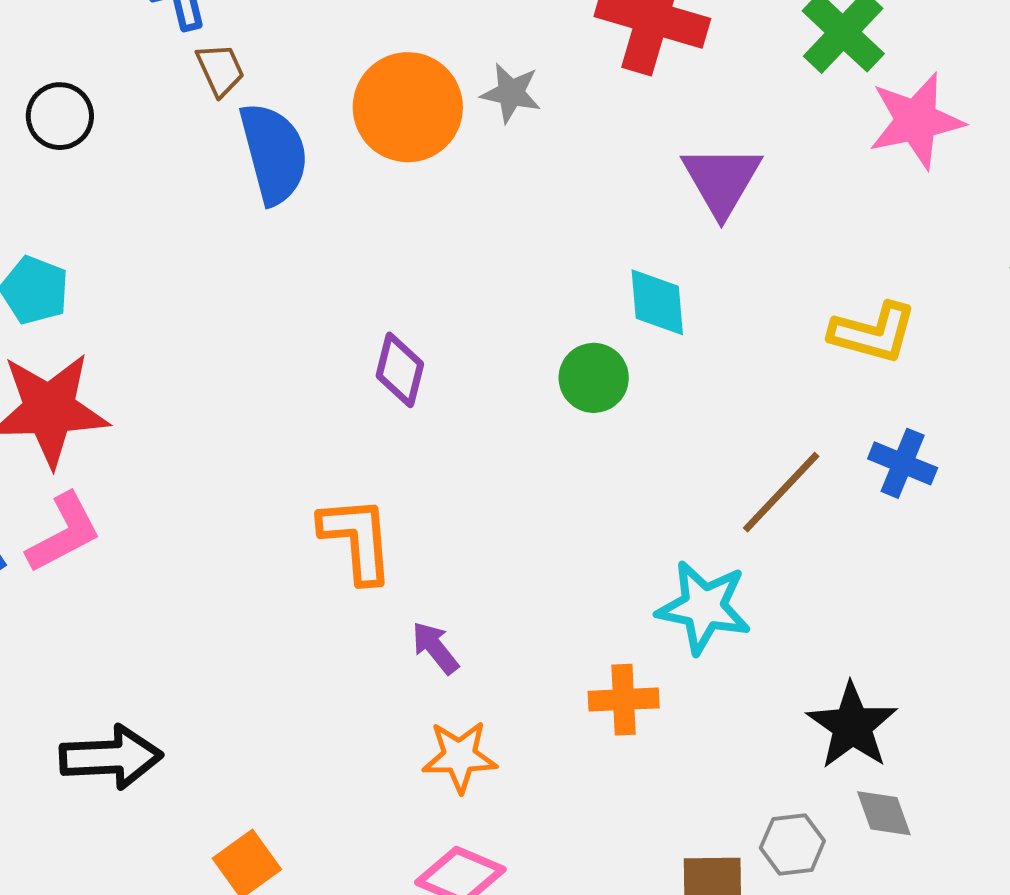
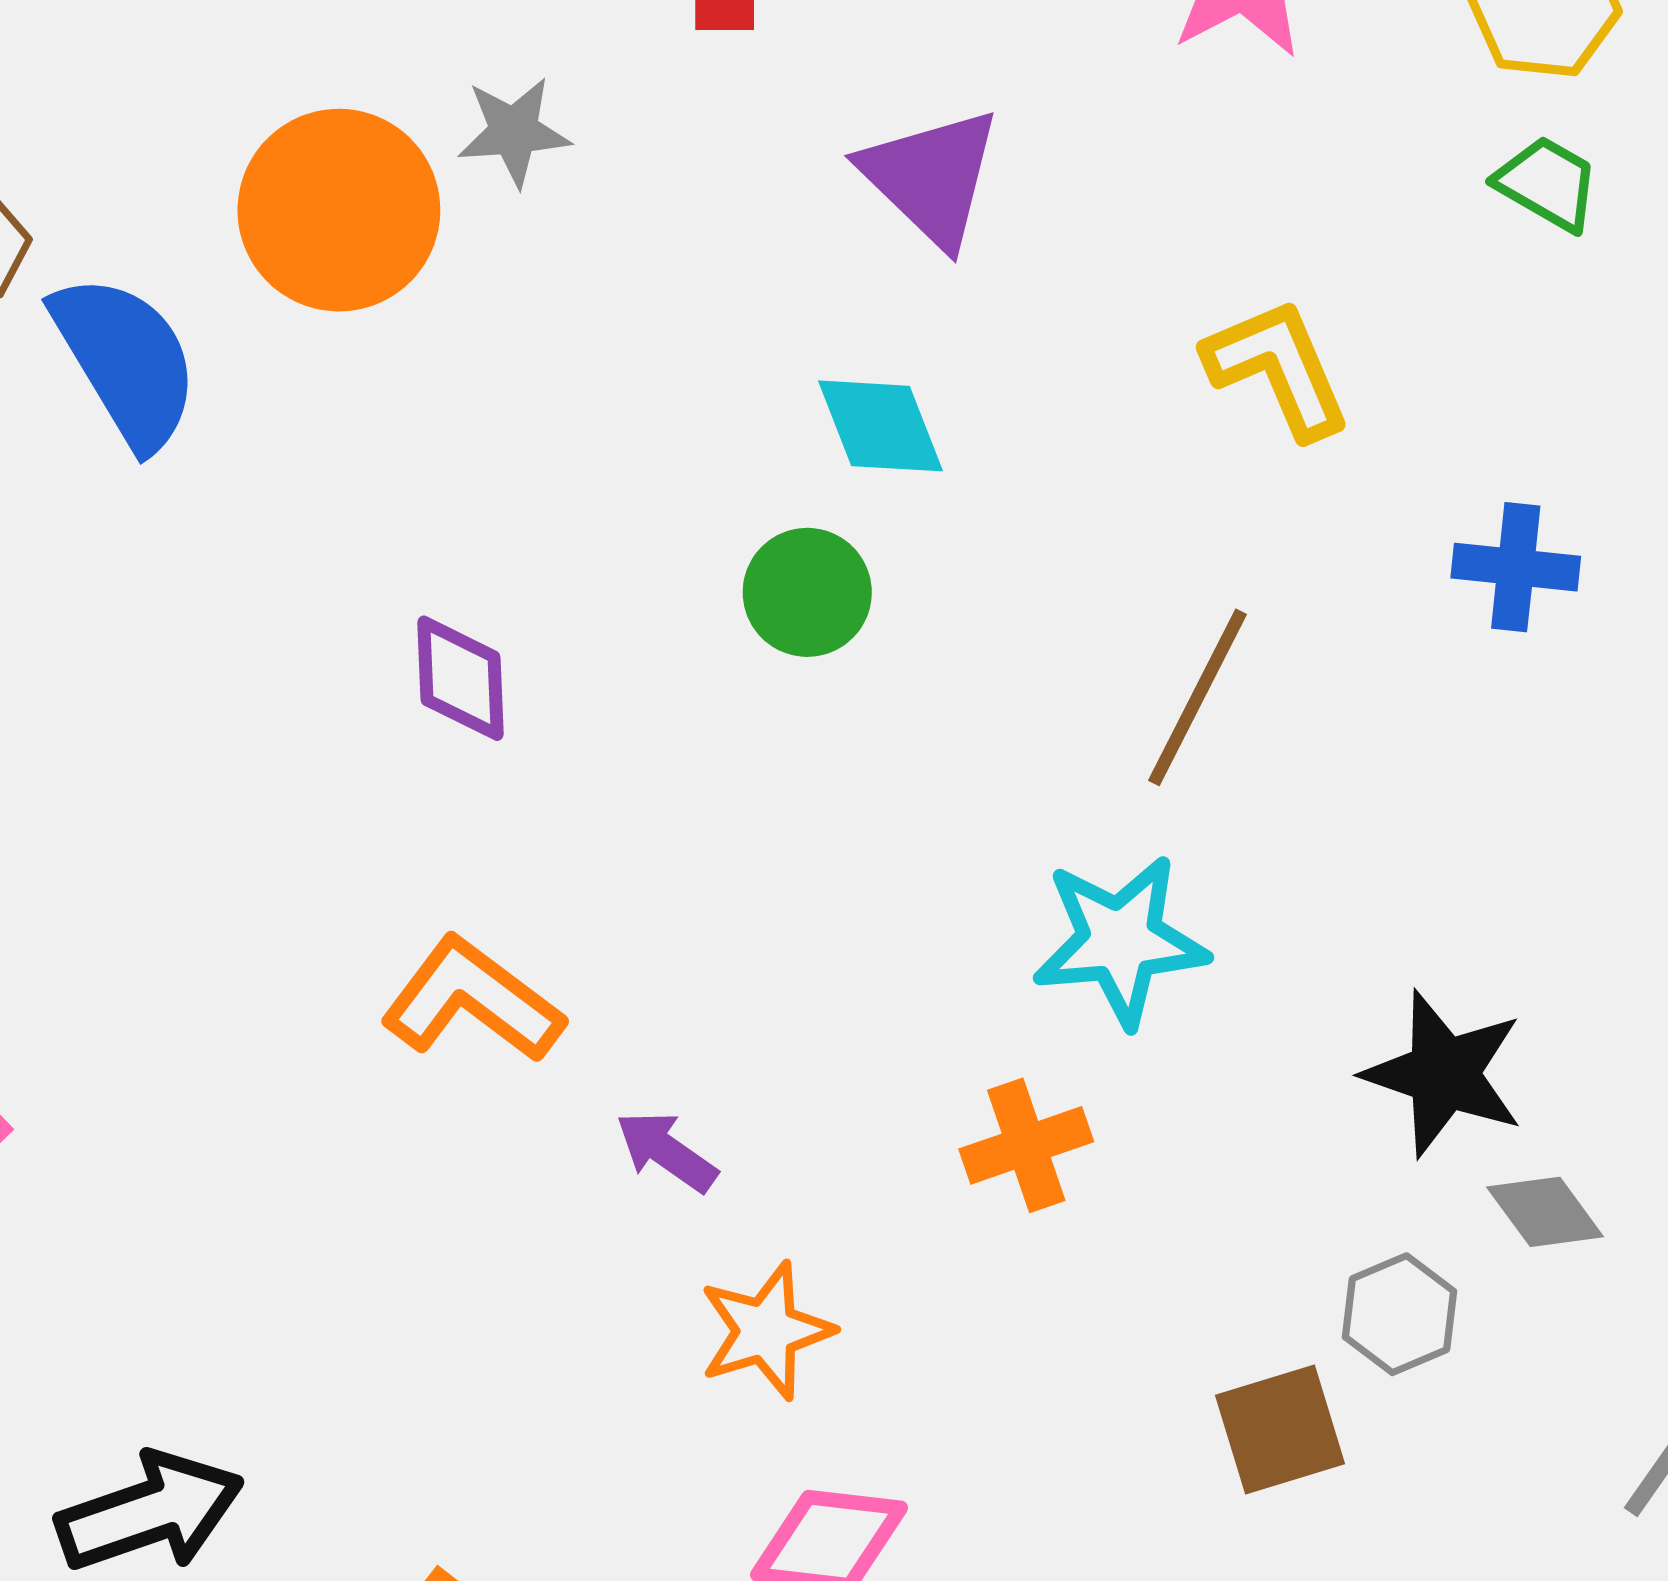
yellow L-shape: (873, 333) -> (1278, 368), turned -112
blue cross: (903, 463) -> (1516, 567), moved
orange L-shape: (357, 539) -> (472, 1000), turned -32

